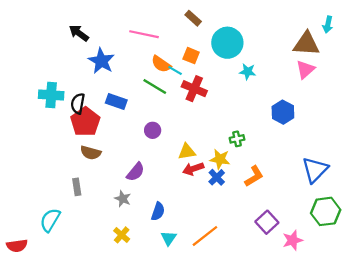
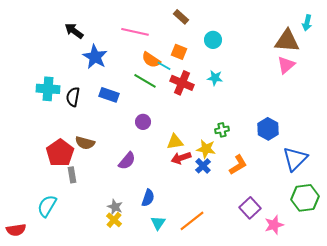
cyan circle: (227, 43) -> (213, 40), size x0.6
cyan star: (248, 72) -> (215, 78), moved
blue hexagon: (283, 112) -> (268, 129), moved
red pentagon: (85, 122) -> (60, 153), moved
gray star: (123, 199) -> (115, 207), moved

